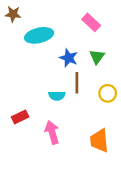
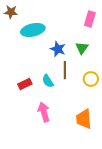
pink rectangle: (91, 22) -> (90, 19), moved, turned 63
cyan semicircle: (57, 96) -> (48, 81), turned 56
red rectangle: (20, 117) -> (25, 84), moved

